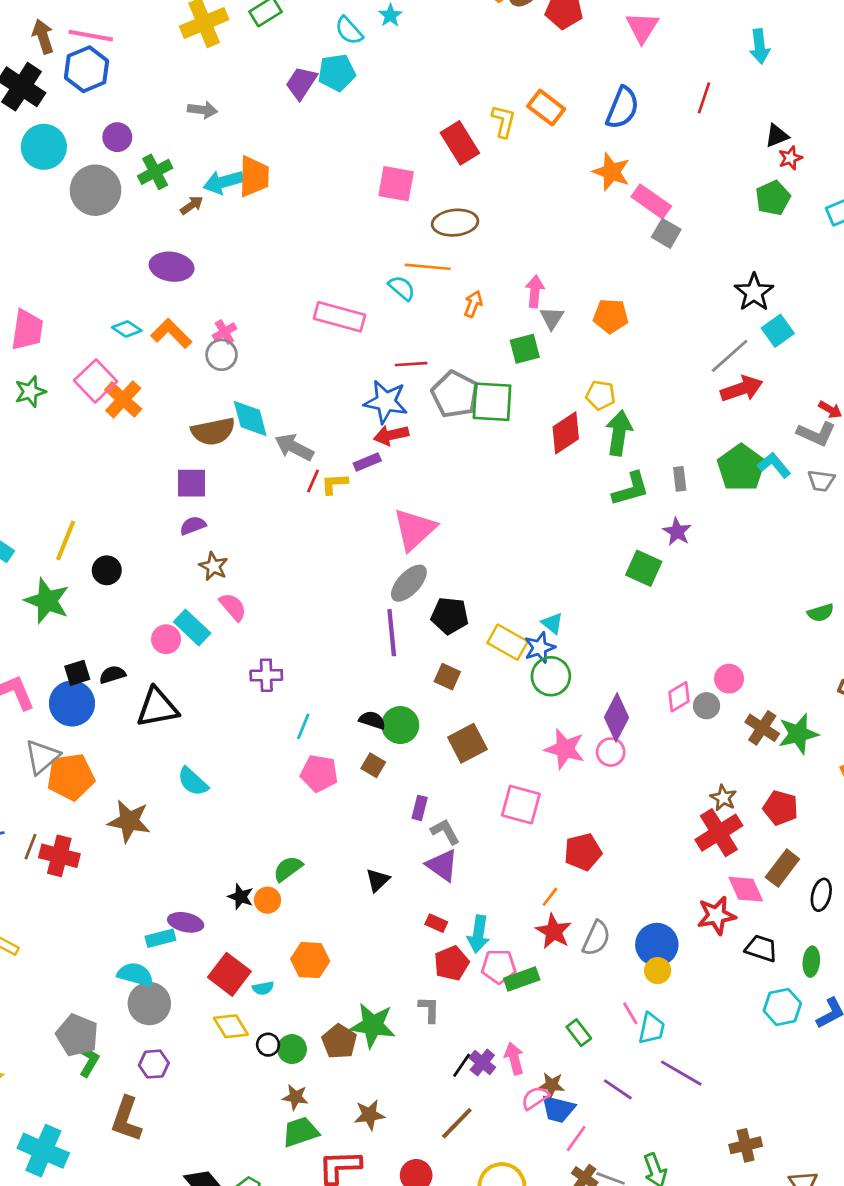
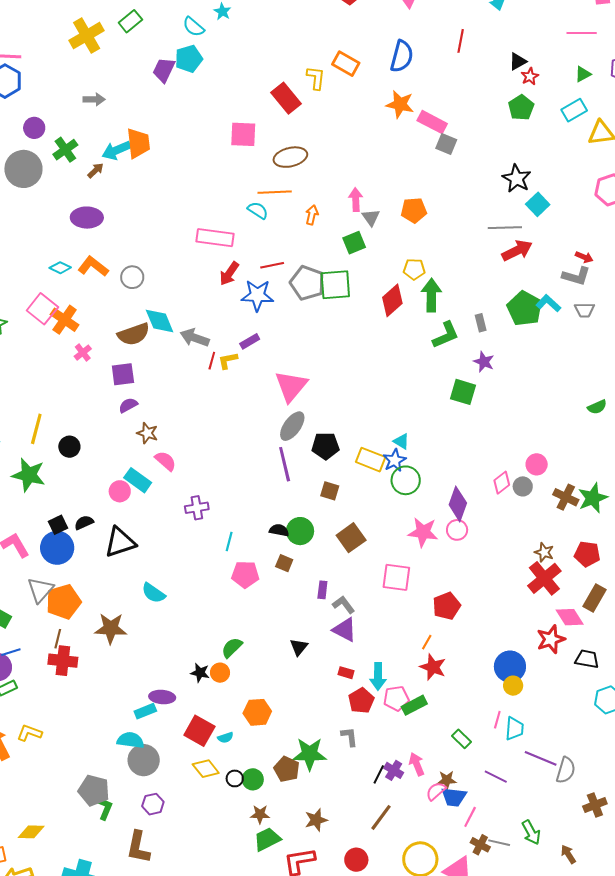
pink cross: (224, 332) -> (83, 353), moved
gray line: (730, 356) -> (505, 228), turned 48
red arrow: (391, 435) -> (229, 274), moved, turned -35
brown line: (30, 847) -> (58, 639), moved
gray semicircle: (596, 938) -> (566, 770), moved
pink line: (630, 1013) -> (497, 720), turned 54

